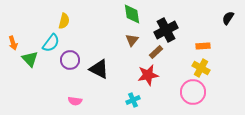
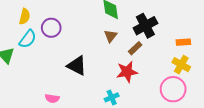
yellow semicircle: (64, 21) -> (25, 16), moved
purple circle: (70, 60) -> (51, 28), moved

